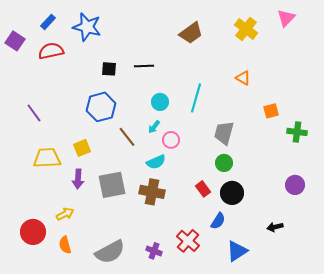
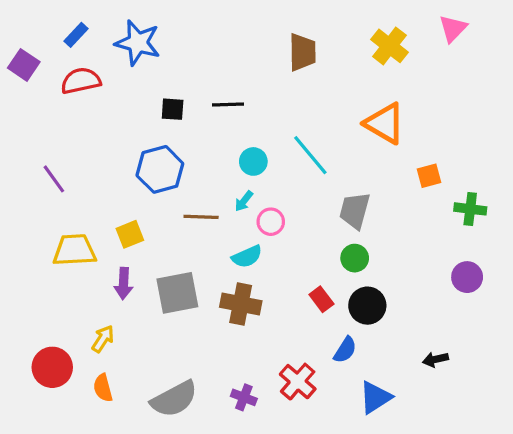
brown trapezoid: (191, 33) -> (302, 52), turned -55
orange triangle: (243, 78) -> (385, 123), size x1.8
cyan line: (196, 98) -> (310, 155), turned -56
brown line: (127, 137) -> (201, 217), turned -50
purple circle: (295, 185) -> (467, 277), moved
yellow arrow: (65, 214) -> (103, 339), turned -30

